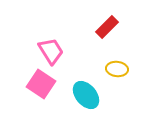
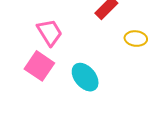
yellow ellipse: (117, 69) -> (136, 39), moved

